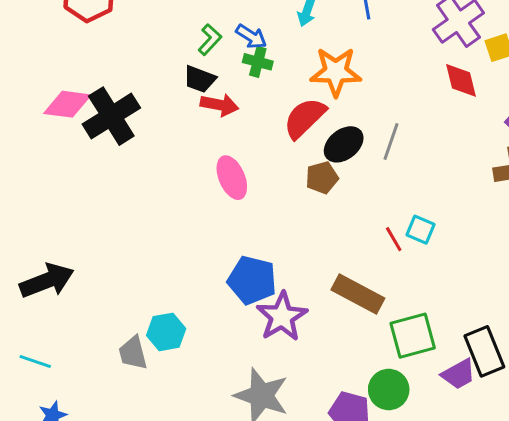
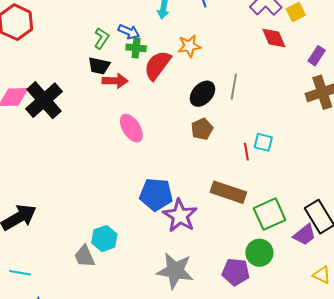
orange star: (336, 72) -> (189, 46), size x0.7
red semicircle: (305, 118) -> (157, 65), moved
brown pentagon: (322, 178) -> (202, 129), moved
red line: (394, 239) -> (246, 152), turned 30

